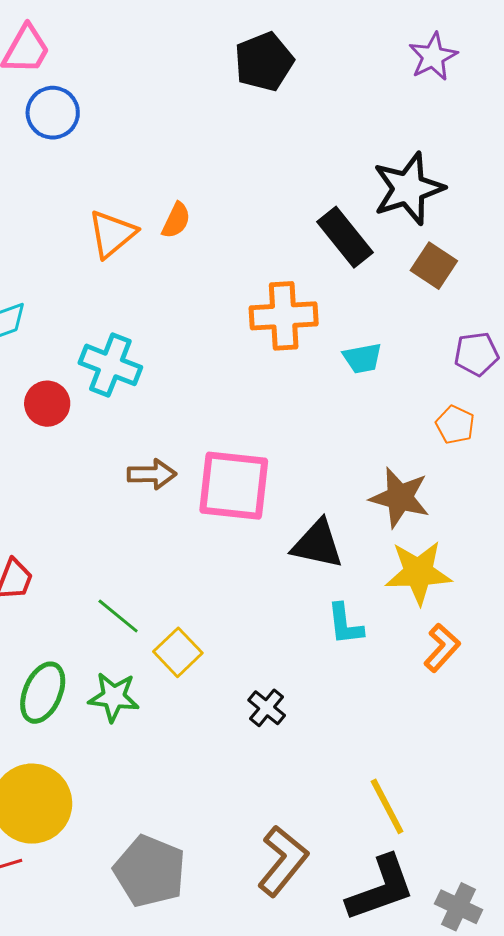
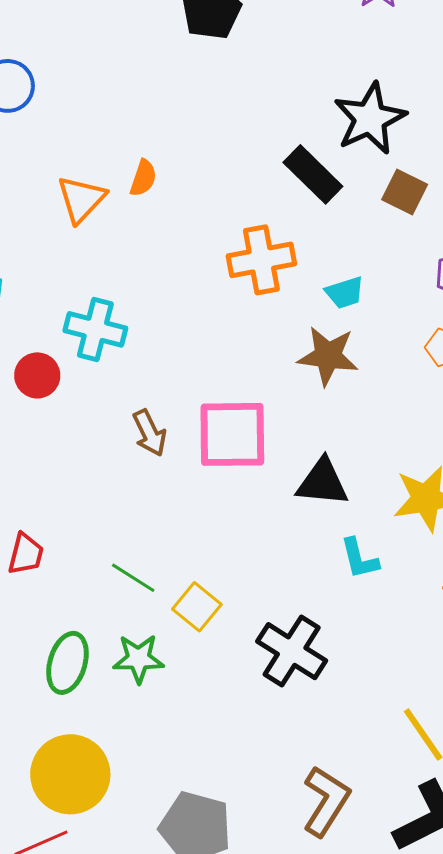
brown arrow: (152, 474) -> (150, 433), turned 72
brown star: (400, 497) -> (328, 356), moved
black cross: (267, 708) -> (292, 651), size x1.8

